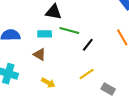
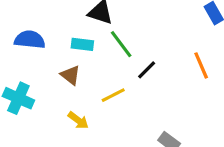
green line: (69, 30) -> (121, 44), turned 30
yellow line: (87, 74) -> (113, 95), moved

